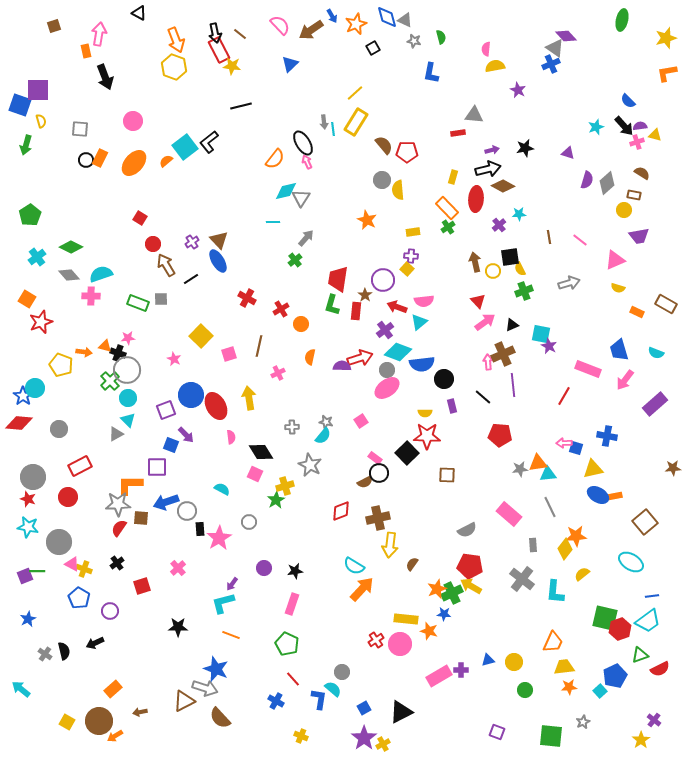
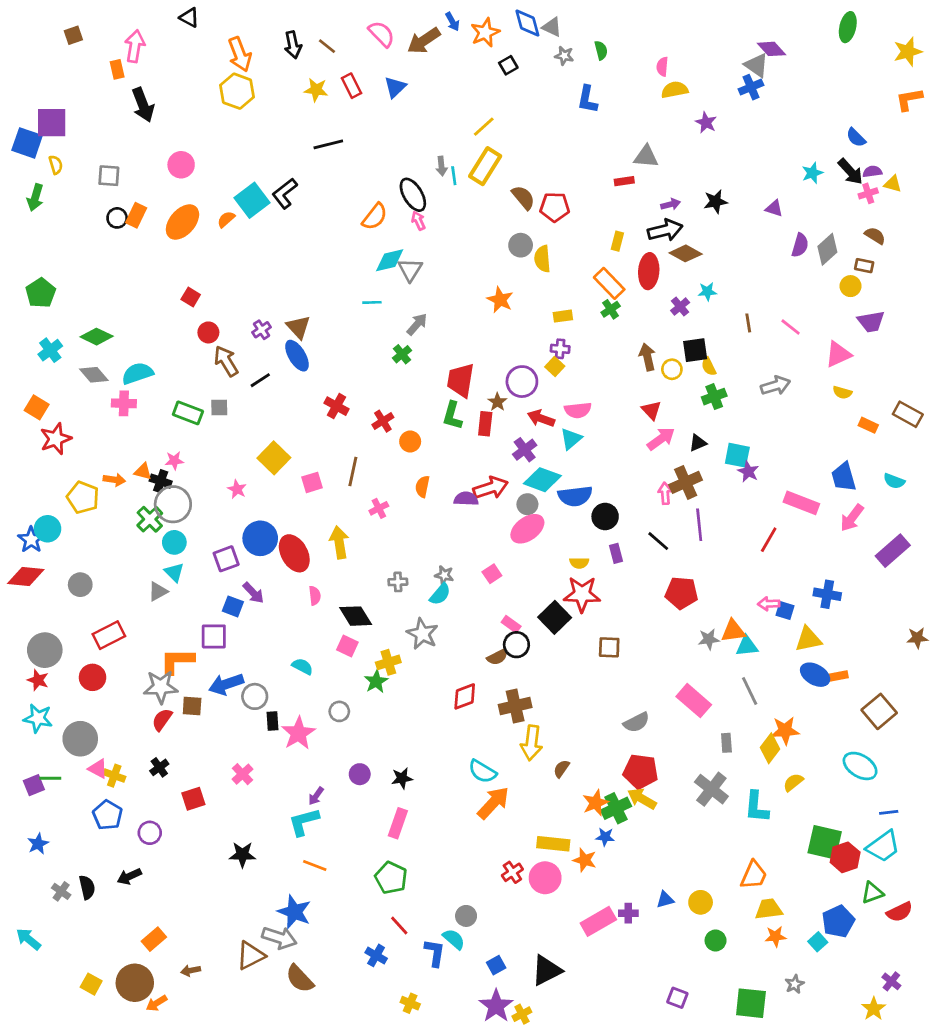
red rectangle: (219, 50) -> (352, 86), moved, size x0.7

